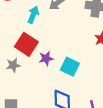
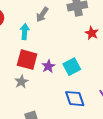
cyan square: (70, 67) -> (72, 67), turned -36

